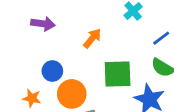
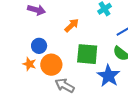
orange star: (32, 98) -> (29, 64), moved

